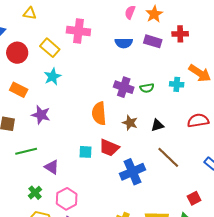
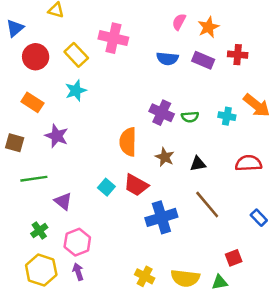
cyan square: (85, 152) -> (106, 187), turned 32

